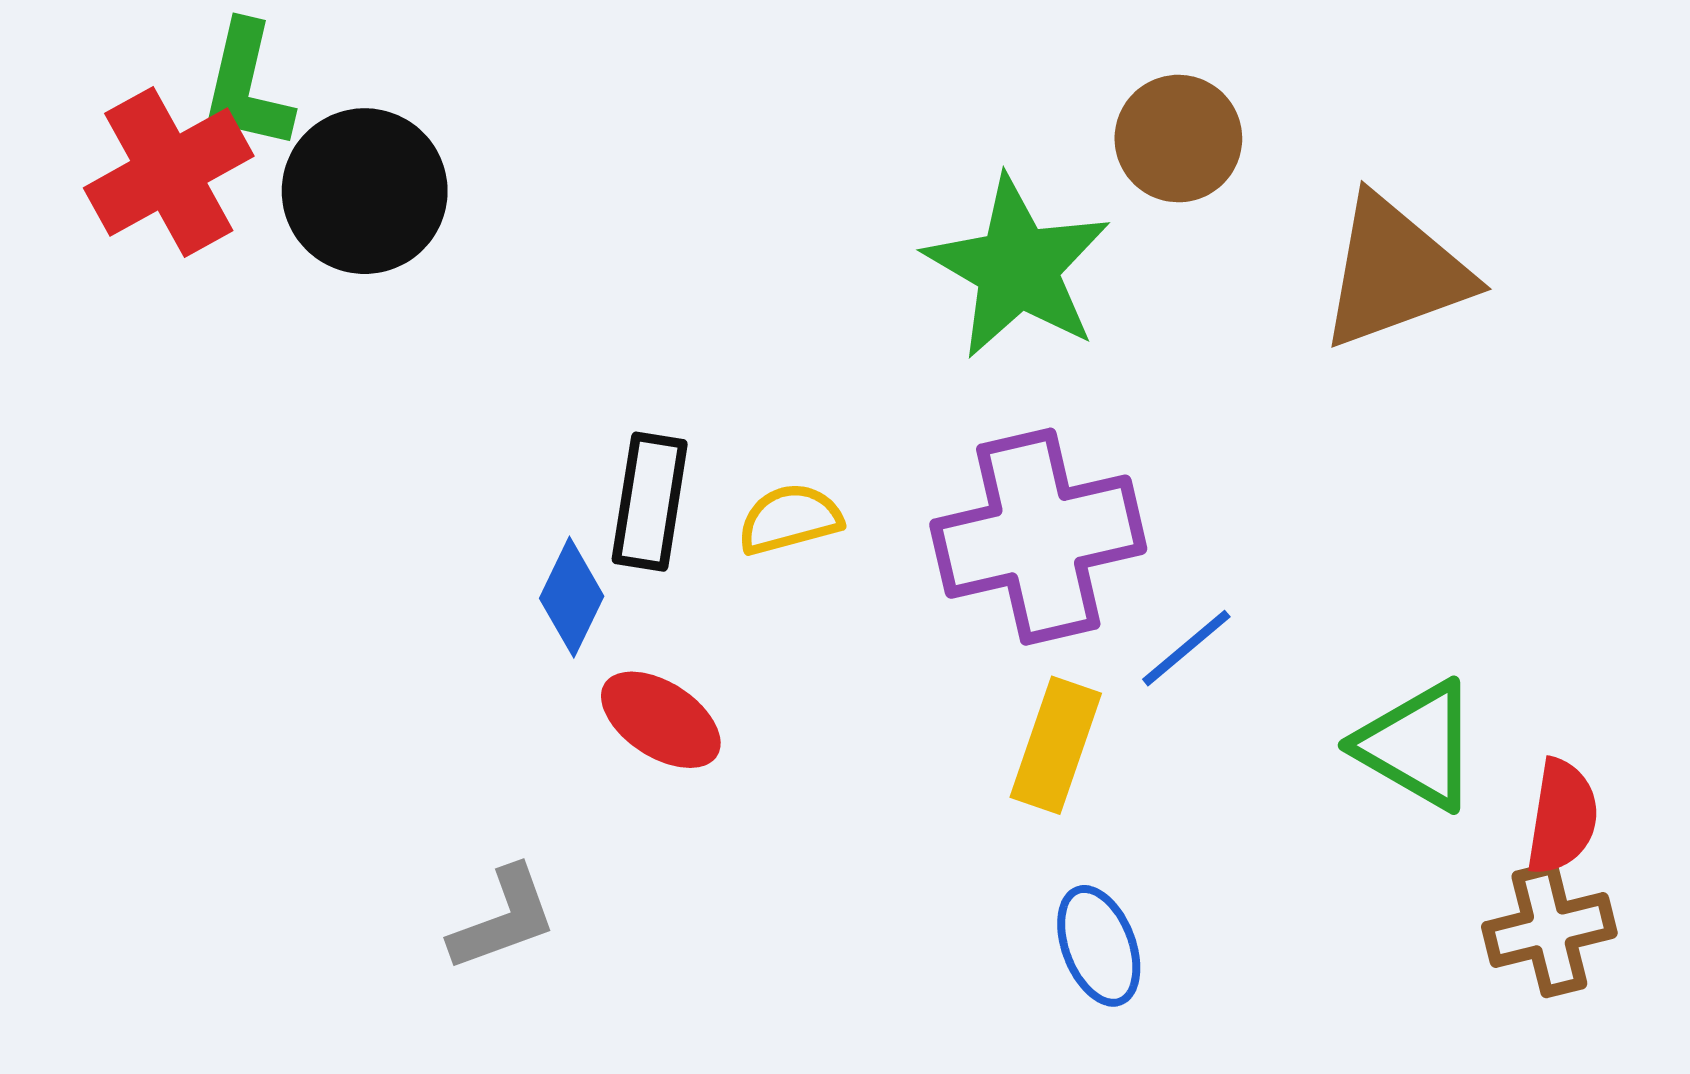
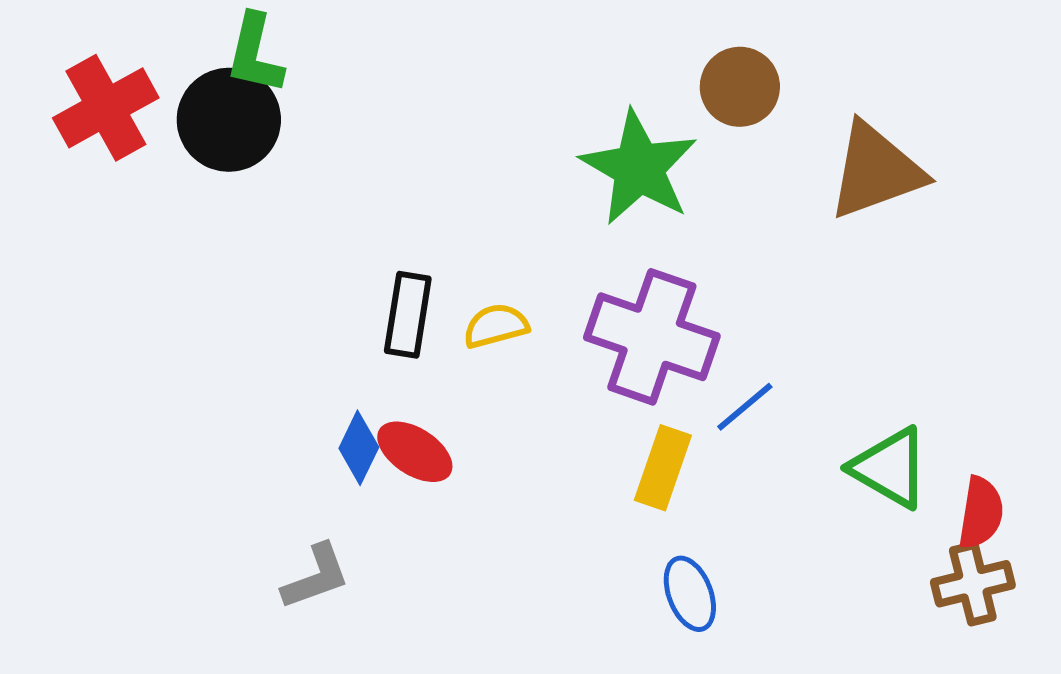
green L-shape: (247, 86) -> (255, 54), moved
purple cross: (1038, 537) -> (652, 337), turned 32
blue diamond: (572, 597) -> (359, 448), moved

